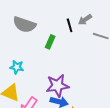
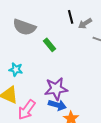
black line: (70, 25) -> (71, 17), moved
green rectangle: (50, 42) -> (50, 45), turned -64

